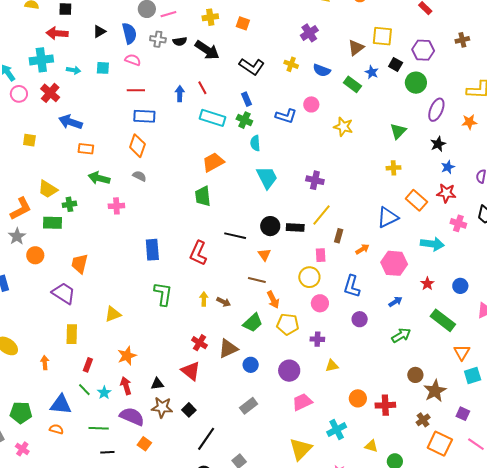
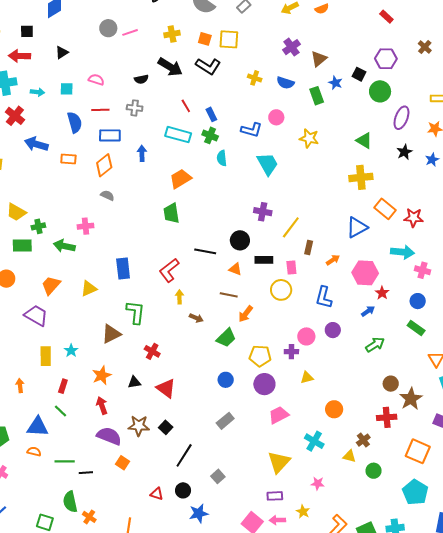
blue semicircle: (129, 33) -> (75, 122), moved
purple cross: (309, 33) -> (291, 47), moved
yellow square: (382, 36) -> (229, 39), moved
gray cross: (158, 39) -> (135, 108), moved
brown cross: (462, 40) -> (425, 47), turned -32
black semicircle: (180, 41) -> (141, 79), moved
black L-shape: (252, 66) -> (208, 66), moved
green rectangle: (352, 84) -> (317, 96), turned 36
red line: (202, 88) -> (186, 106), moved
blue arrow: (180, 94) -> (142, 153), moved
green triangle: (398, 131) -> (364, 141), turned -42
orange diamond: (137, 146) -> (104, 165), turned 35
orange rectangle: (86, 149) -> (68, 159), moved
blue star: (448, 167) -> (432, 160), moved
yellow cross: (394, 168) -> (361, 177), size x1.6
cyan trapezoid: (267, 177) -> (268, 164), moved
green arrow: (99, 178) -> (64, 246), moved
purple cross: (315, 180) -> (263, 212), moved
red star: (446, 193) -> (414, 218), moved
pink cross: (458, 223) -> (422, 270), moved
black rectangle: (295, 227) -> (264, 260), moved
red L-shape: (198, 253) -> (169, 270), turned 30
orange triangle: (264, 255) -> (235, 269), turned -32
orange trapezoid: (80, 264) -> (51, 285), turned 30
red star: (427, 284) -> (382, 293), moved
blue circle: (460, 286) -> (418, 301), moved
yellow arrow: (204, 299) -> (179, 297), moved
orange arrow: (273, 300) -> (246, 314), turned 66
pink circle: (320, 303) -> (306, 336), moved
yellow triangle: (113, 314) -> (89, 288), moved
green rectangle: (443, 320) -> (416, 328), size x0.7
yellow pentagon: (288, 324) -> (260, 356), moved
red cross: (200, 343) -> (152, 351), moved
brown triangle: (228, 349) -> (111, 334), moved
black triangle: (157, 384) -> (134, 382), moved
cyan star: (104, 393) -> (71, 351), moved
red cross: (385, 405) -> (387, 417), moved
brown cross: (423, 420) -> (363, 440), moved
green line: (99, 428) -> (65, 461), moved
cyan cross: (337, 430) -> (314, 441), turned -30

